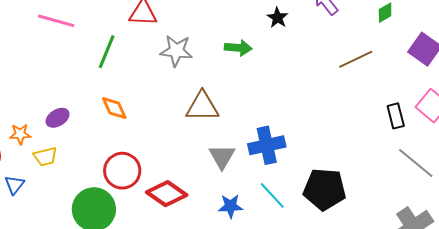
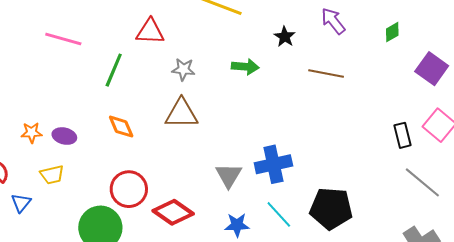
gray star: (176, 51) -> (183, 69), size x0.7
brown line: (356, 59) -> (326, 74), moved, turned 36
brown triangle: (202, 107) -> (181, 114), moved
purple ellipse: (58, 118) -> (64, 136), turned 45
orange star: (20, 134) -> (32, 133), moved

